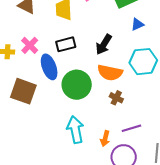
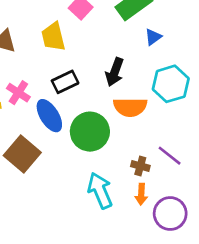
brown square: (23, 91) -> (22, 154), turned 32
brown cross: (116, 98) -> (140, 166), moved
purple line: (131, 128) -> (170, 156), moved, turned 66

